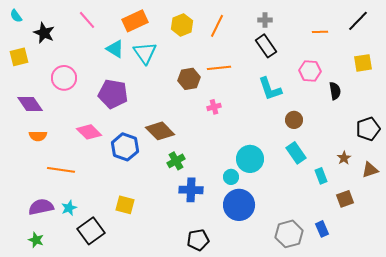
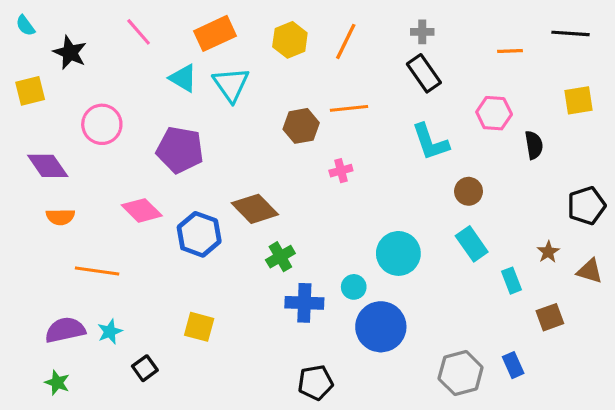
black line: (358, 21) -> (571, 33), turned 50
brown triangle: (370, 170) -> (590, 271), turned 36
cyan circle: (231, 177) -> (354, 287), moved
black square: (91, 231) -> (145, 368), size x0.6

